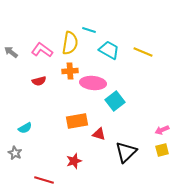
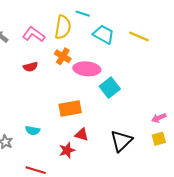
orange cross: (70, 71) -> (63, 56), turned 35
cyan semicircle: (25, 128) -> (33, 130), moved, turned 40
red triangle: (99, 134) -> (82, 135), moved

